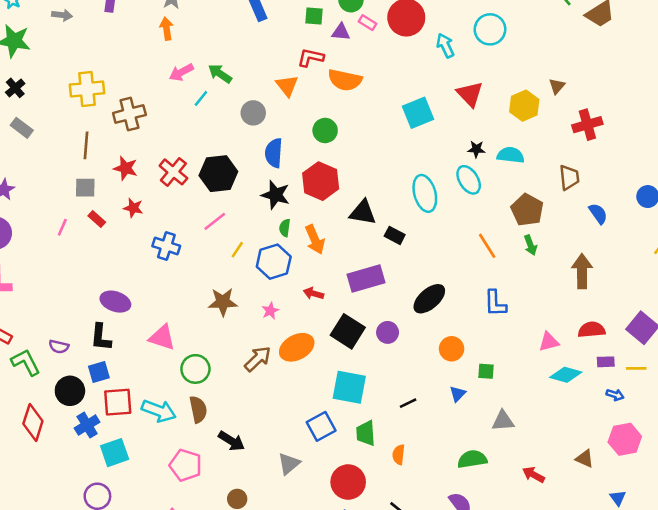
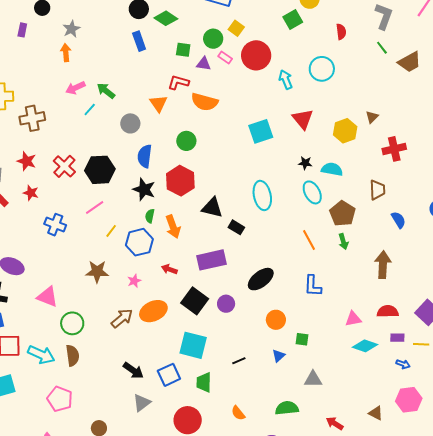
cyan ellipse: (469, 180) -> (312, 192), moved
black arrow: (232, 441) -> (133, 370), moved
orange semicircle: (399, 455) -> (238, 413), moved, turned -49

